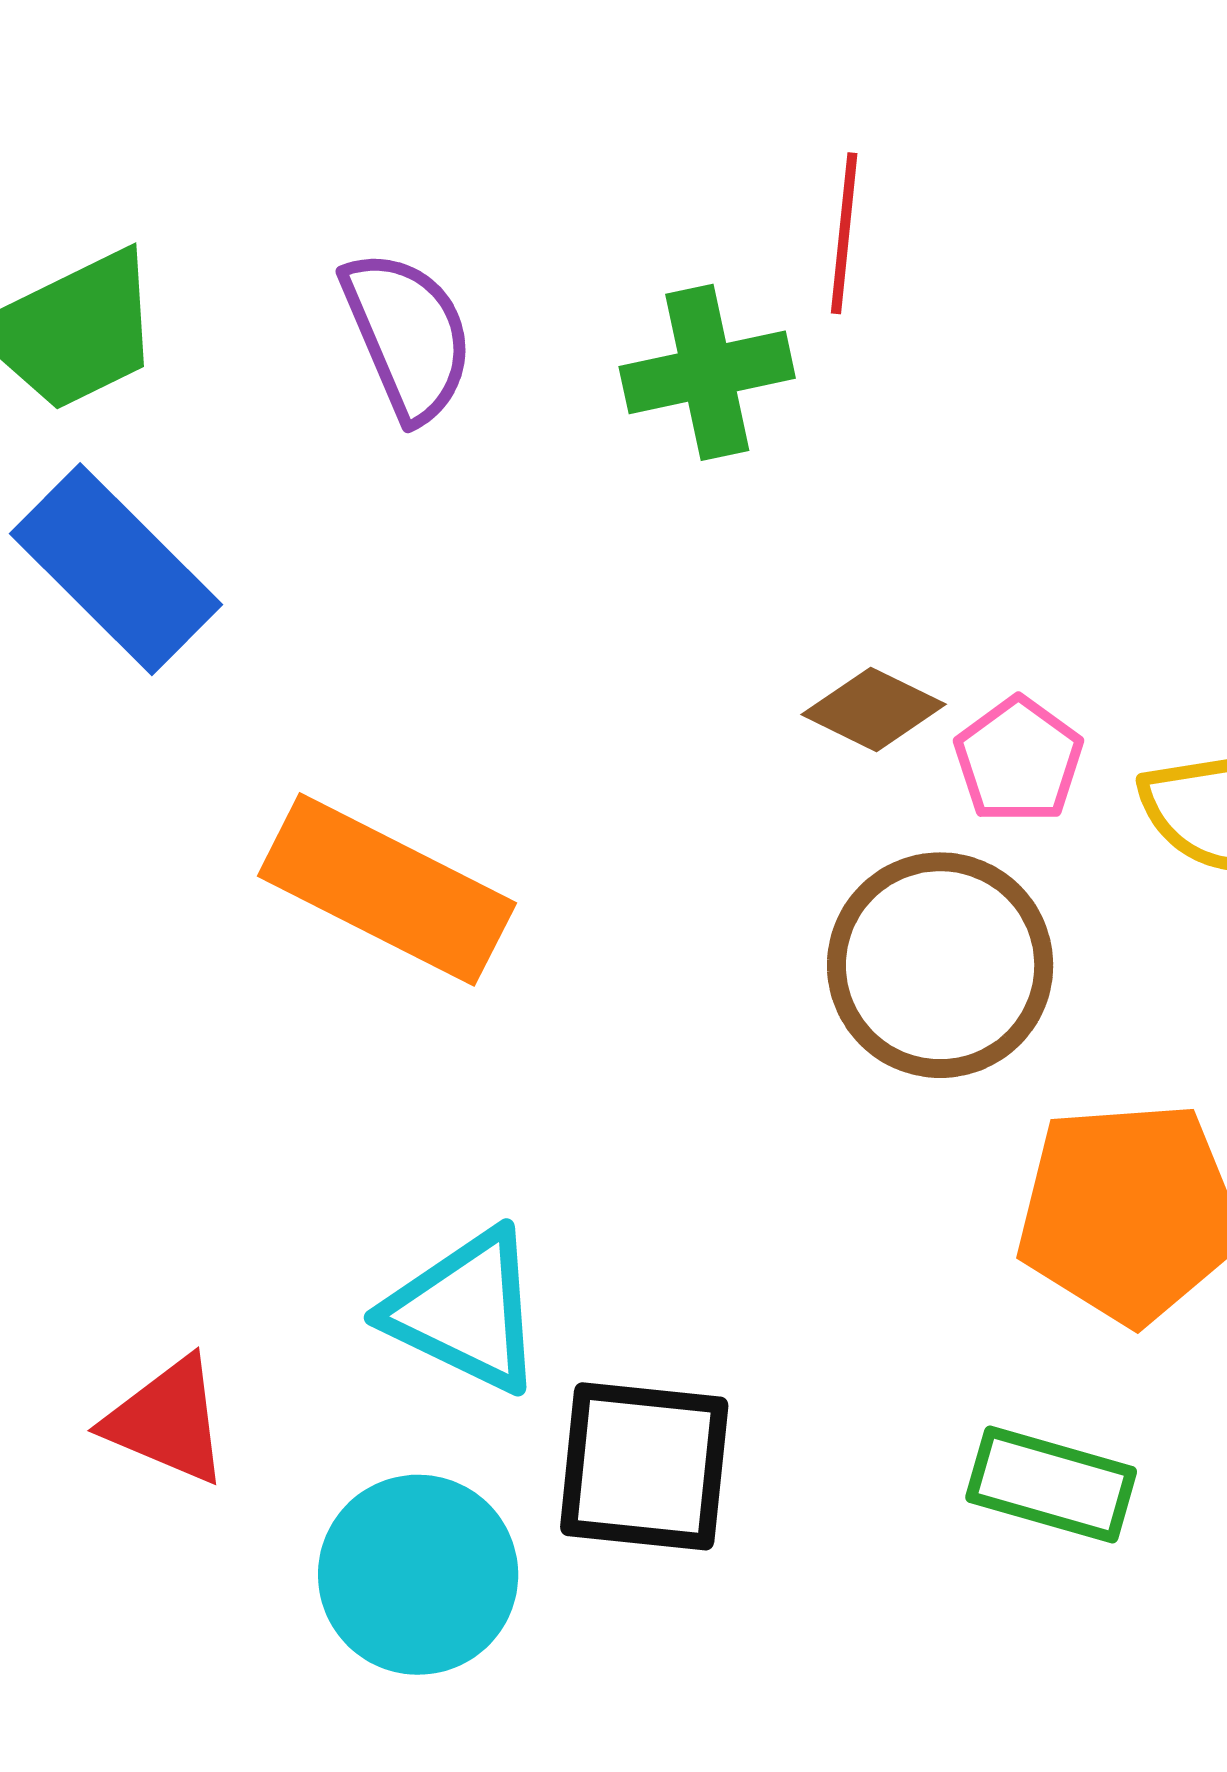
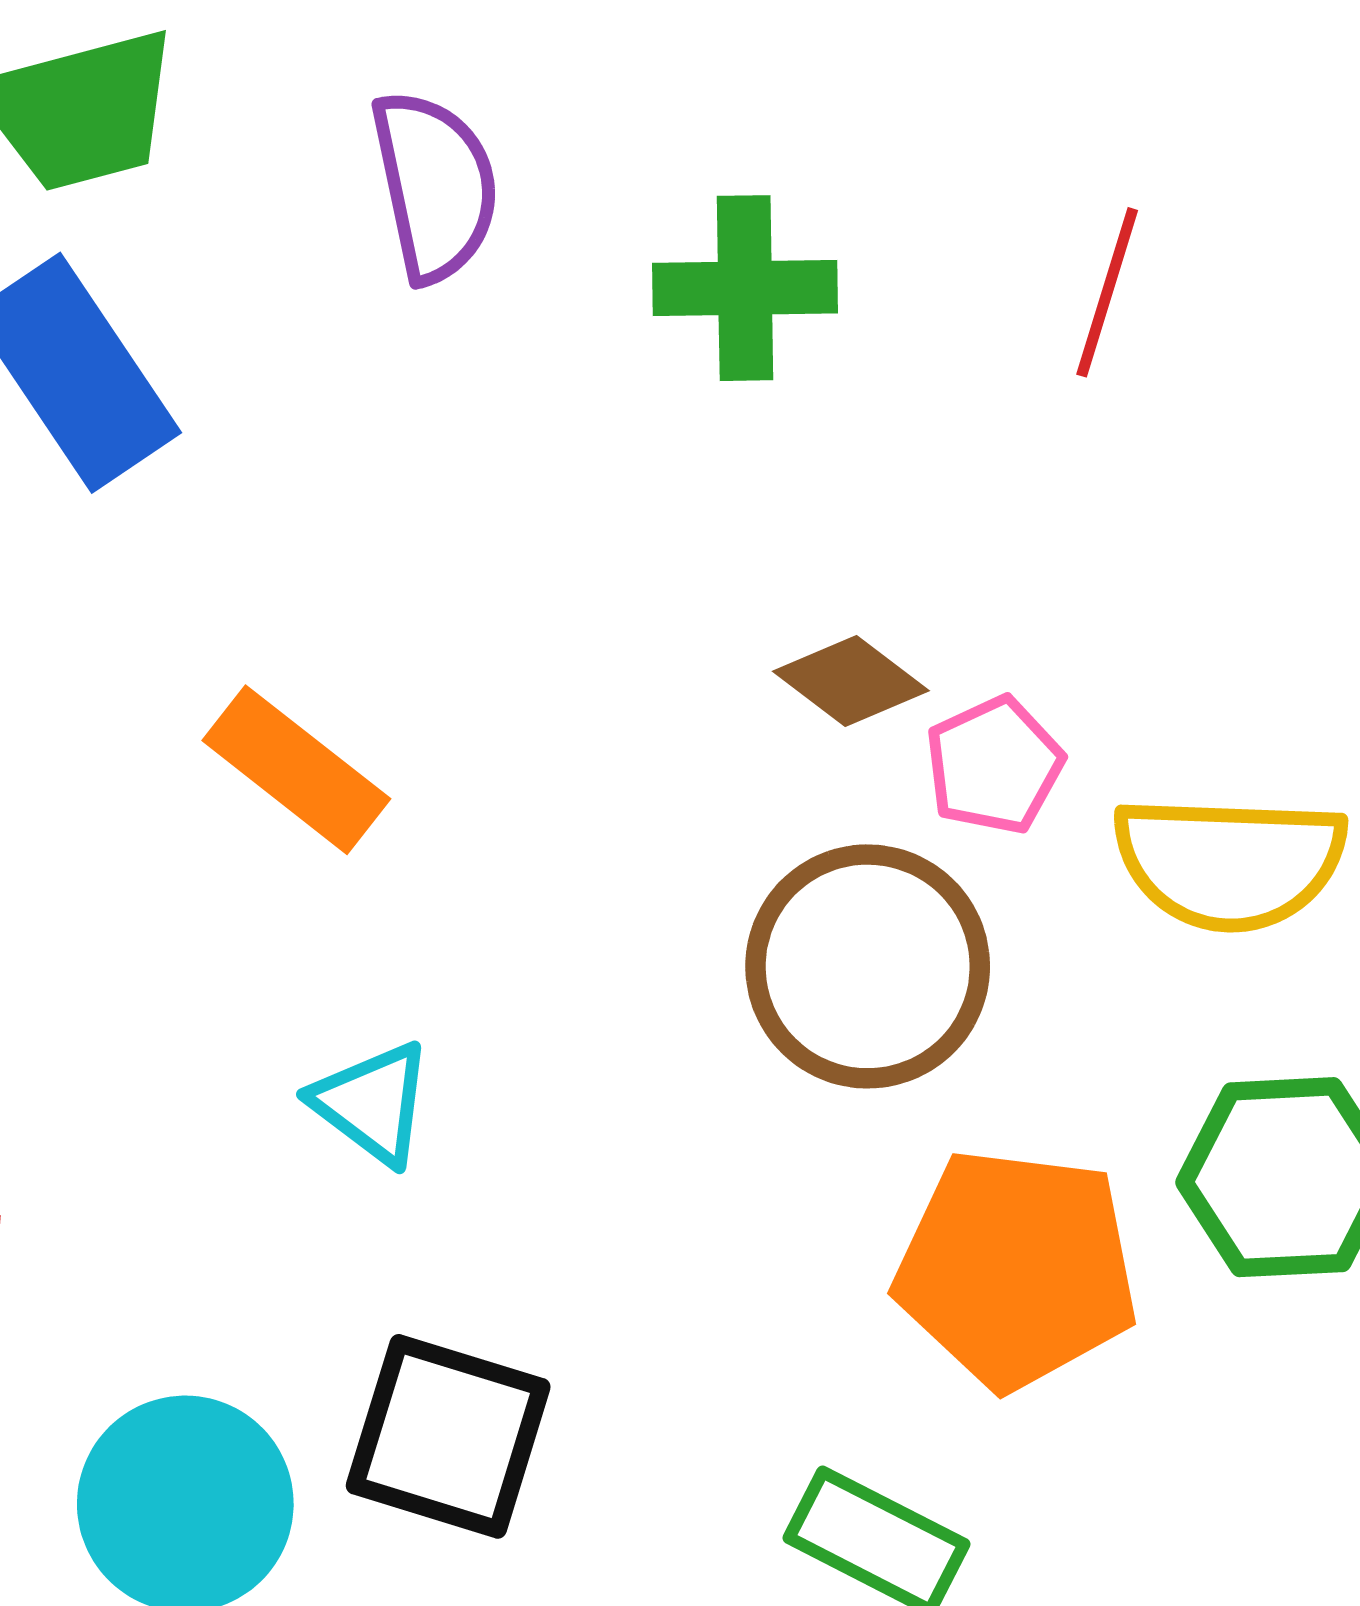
red line: (844, 233) -> (1107, 292), moved
orange rectangle: (387, 889) -> (296, 770), size x0.7
cyan triangle: (465, 1311) -> (372, 1103), moved, size x0.7

